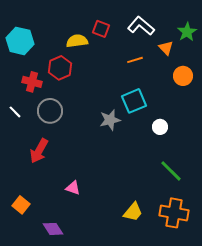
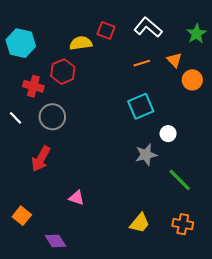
orange triangle: (166, 48) -> (174, 60), moved
gray star: (110, 120) -> (146, 155), moved
orange cross: (174, 213) -> (183, 224), size x0.7

